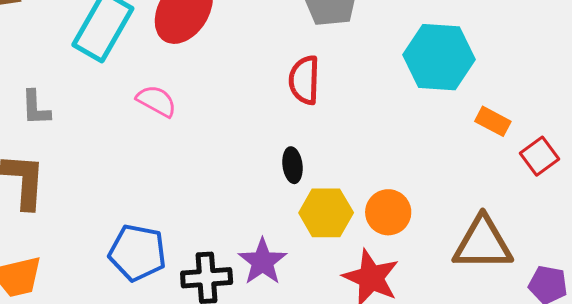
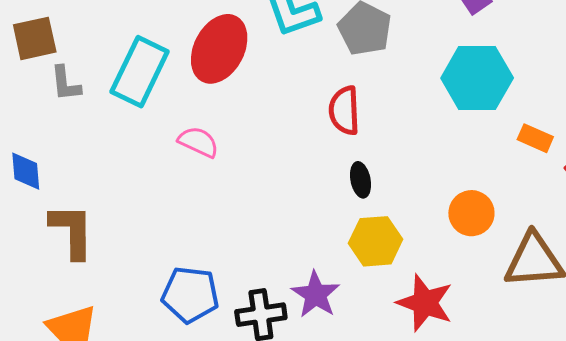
gray L-shape: (36, 108) -> (66, 83), moved
black ellipse: (292, 165) -> (361, 180), moved
orange circle: (388, 212) -> (471, 213), moved

